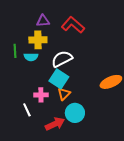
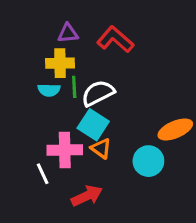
green line: (15, 51) -> (74, 87), moved
orange triangle: (64, 94) -> (101, 148), turned -40
pink cross: (41, 95) -> (65, 150), size x1.5
cyan circle: (75, 113) -> (148, 161), moved

